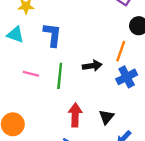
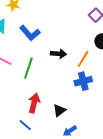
blue L-shape: (52, 35) -> (30, 33), turned 120
black arrow: (92, 66) -> (59, 54), moved

